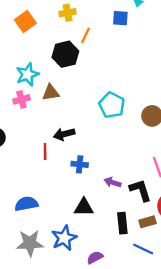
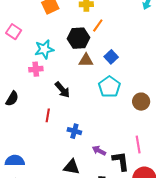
blue square: (120, 18) -> (111, 57), moved, turned 32
brown triangle: (51, 93) -> (86, 60), moved
black arrow: (64, 134) -> (62, 90), moved, turned -126
blue semicircle: (26, 204) -> (15, 161), moved

